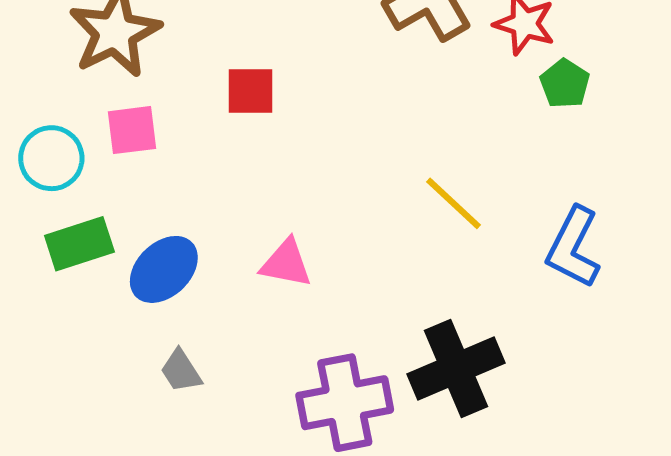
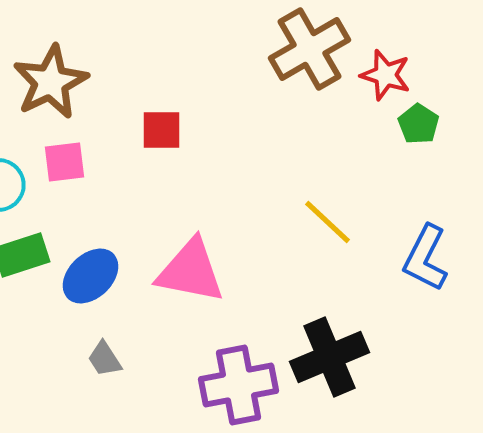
pink triangle: (286, 263) -> (190, 271), size x1.6

